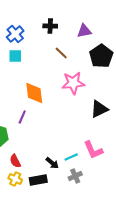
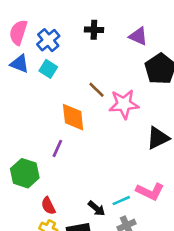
purple triangle: (84, 31) -> (138, 36), turned 35
brown line: (61, 53) -> (97, 90), moved
cyan square: (15, 56) -> (48, 69), turned 32
pink L-shape: (93, 150) -> (150, 191), turned -40

